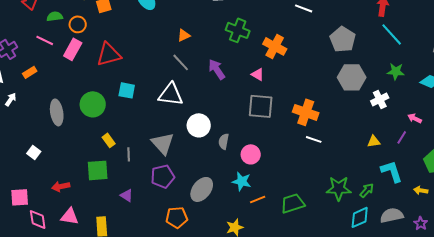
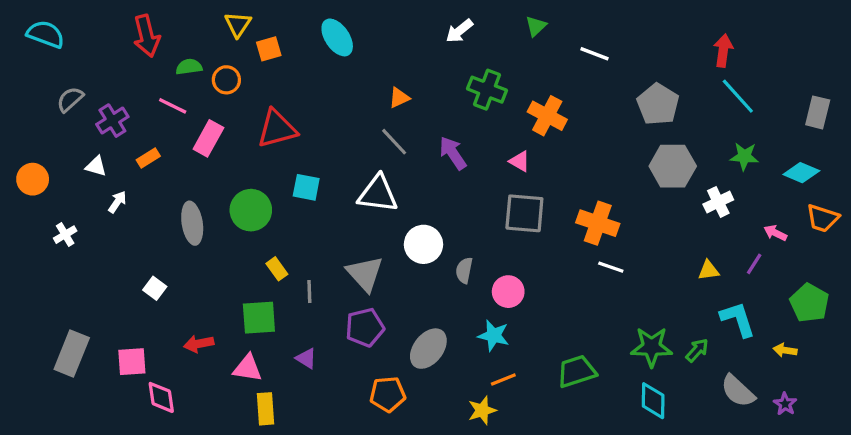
pink rectangle: (73, 49) -> (208, 138), moved
orange line: (258, 199) -> (503, 380), moved
gray semicircle: (392, 215) -> (738, 391), turned -125
pink triangle: (70, 216) -> (248, 368), moved
cyan diamond: (360, 217) -> (653, 401), moved, turned -65

